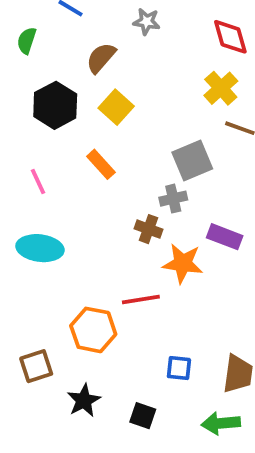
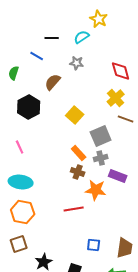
yellow square: (116, 107) -> (75, 115), moved
orange rectangle: (101, 164) -> (79, 153), moved
gray cross: (173, 199) -> (101, 158), moved
orange hexagon: (93, 330) -> (23, 212), moved

